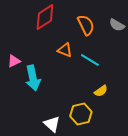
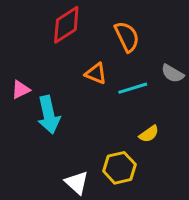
gray semicircle: (117, 25) -> (173, 73), moved
cyan line: (90, 60) -> (133, 88), turned -48

